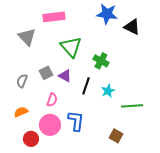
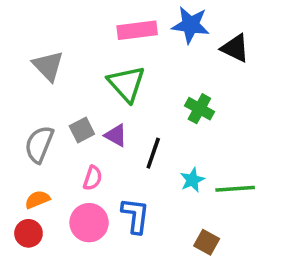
pink rectangle: (54, 17) -> (137, 30), moved
green cross: (101, 61) -> (199, 109), moved
gray semicircle: (22, 81) -> (39, 144), size x1.5
cyan star: (108, 91) -> (192, 180), moved
red circle: (31, 139) -> (28, 233), moved

